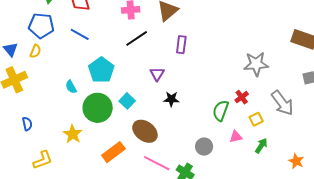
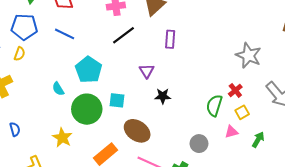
gray star: (256, 64) -> (249, 55), turned 30
cyan square: (127, 101) -> (117, 100), turned -35
yellow square: (256, 119) -> (242, 112), moved

